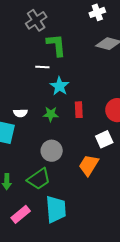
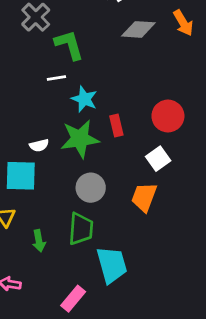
green star: (51, 114) -> (80, 139), size x1.8
green trapezoid: (39, 179) -> (81, 229), turned -40
pink rectangle: (21, 214) -> (73, 299), moved

